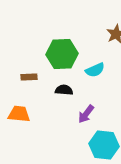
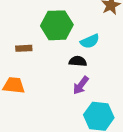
black semicircle: (64, 90) -> (78, 61), moved

